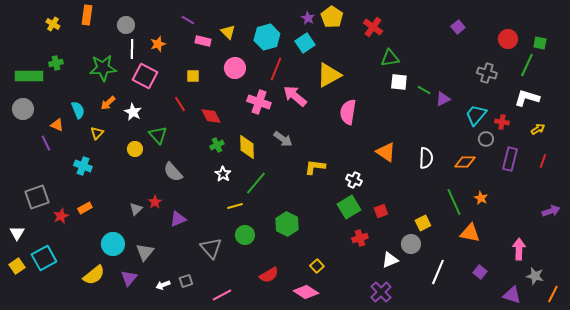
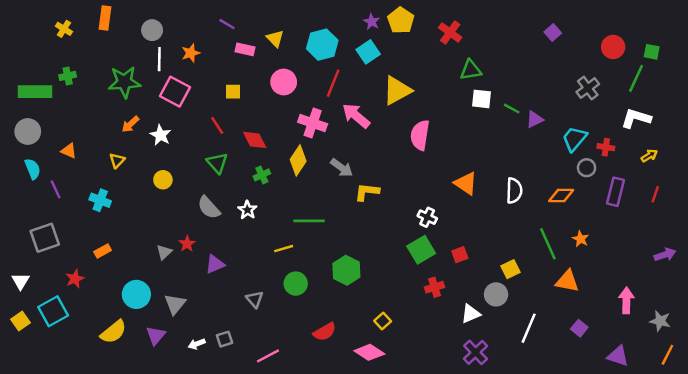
gray cross: (487, 73) -> (588, 88), turned 36
cyan semicircle: (78, 110) -> (33, 169), moved
green triangle: (158, 135) -> (217, 163), moved
purple line: (46, 143) -> (56, 189), moved
yellow diamond: (247, 147) -> (298, 160), moved, turned 35
yellow L-shape: (315, 167) -> (367, 192), moved
white star: (223, 174) -> (247, 210), moved
green line: (256, 183) -> (309, 221), turned 50
red star: (61, 216) -> (75, 279), moved
gray triangle: (211, 248) -> (255, 299), size x0.7
gray star: (535, 276) -> (660, 321), moved
purple cross: (381, 292) -> (476, 352), moved

